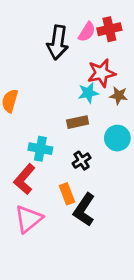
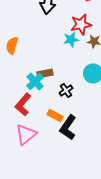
brown rectangle: (78, 122) -> (45, 73), moved
cyan cross: (40, 149) -> (35, 81), turned 36
orange rectangle: (67, 194) -> (55, 115), turned -42

